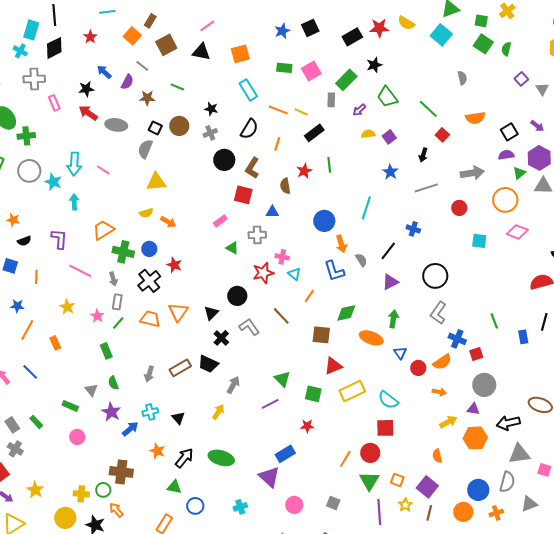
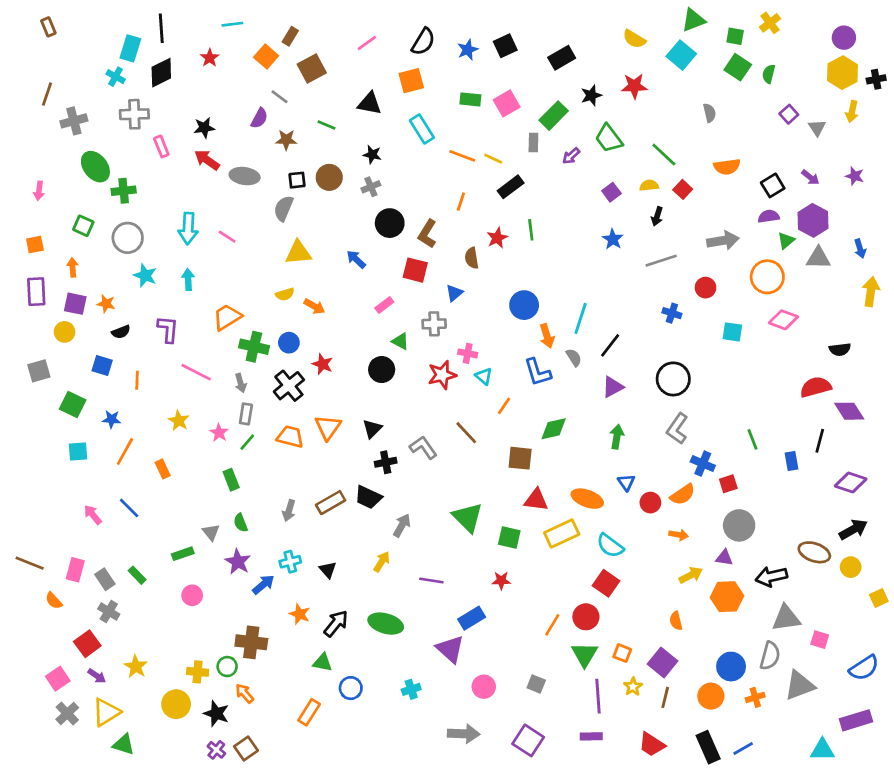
red star: (379, 28) -> (634, 86), moved
black triangle: (201, 52) -> (370, 103), moved
blue arrow: (104, 72) -> (356, 259), moved
black square: (155, 128) -> (297, 180), turned -32
black semicircle: (249, 129) -> (423, 42), moved
yellow semicircle: (368, 134) -> (649, 185), moved
cyan star: (53, 182) -> (145, 275), moved
cyan line: (366, 208) -> (581, 318), moved
blue triangle: (272, 212) -> (454, 293), turned -40
blue cross: (413, 229) -> (672, 313), moved
black circle: (237, 296) -> (382, 370), moved
black cross: (221, 338) -> (386, 462), turned 35
orange ellipse: (371, 338) -> (587, 499), moved
red triangle: (333, 366) -> (536, 500), turned 30
green triangle: (282, 379) -> (468, 517), size x1.4
purple line: (270, 404) -> (431, 581), moved, turned 36
green rectangle: (70, 406) -> (183, 554), turned -42
red square: (385, 428) -> (606, 583), turned 36
gray triangle: (529, 504) -> (800, 685), size x1.4

